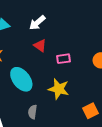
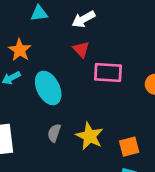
pink rectangle: (64, 59) -> (108, 72), size x1.5
yellow star: (59, 89) -> (90, 136), moved

